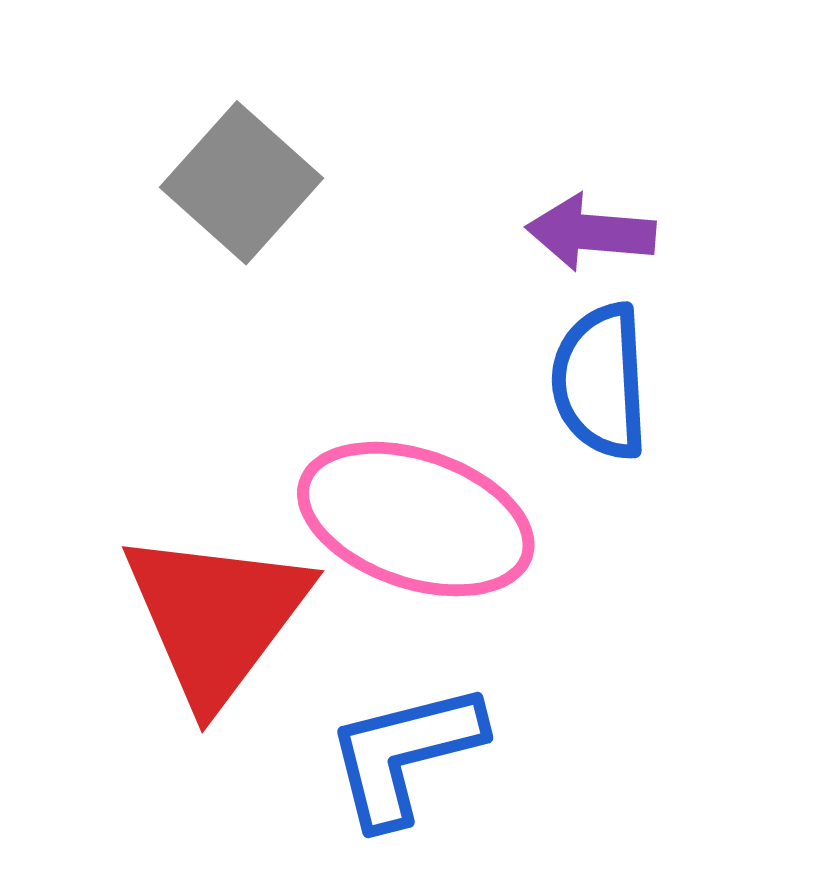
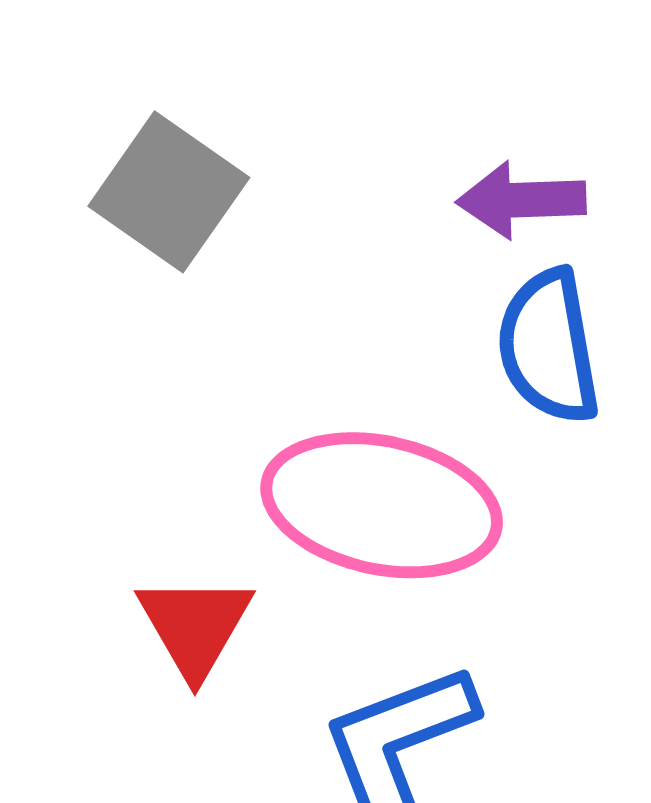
red triangle: (216, 617) -> (195, 626), size x0.6

